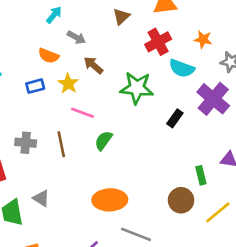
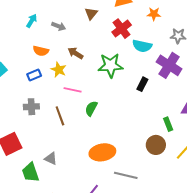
cyan arrow: (54, 15) -> (32, 21), moved
gray arrow: (76, 37) -> (59, 26), moved
orange star: (203, 39) -> (154, 14), moved
gray cross: (26, 143) -> (31, 107), moved

